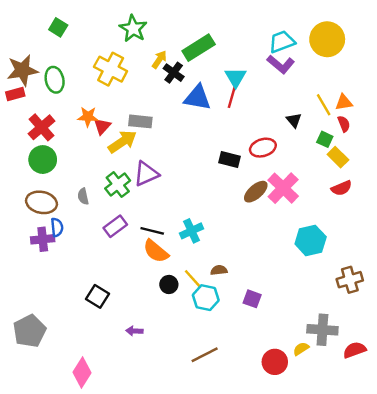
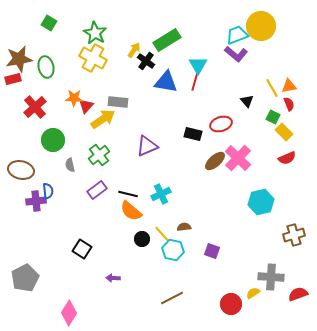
green star: (133, 29) -> (95, 33), moved
yellow circle: (327, 39) -> (261, 26), moved
green circle: (43, 160) -> (53, 140), moved
purple triangle: (146, 174) -> (147, 146), moved
brown ellipse: (41, 202) -> (21, 170), moved

